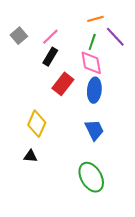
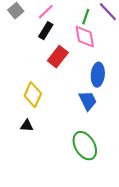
blue ellipse: (94, 90) -> (98, 75), moved

